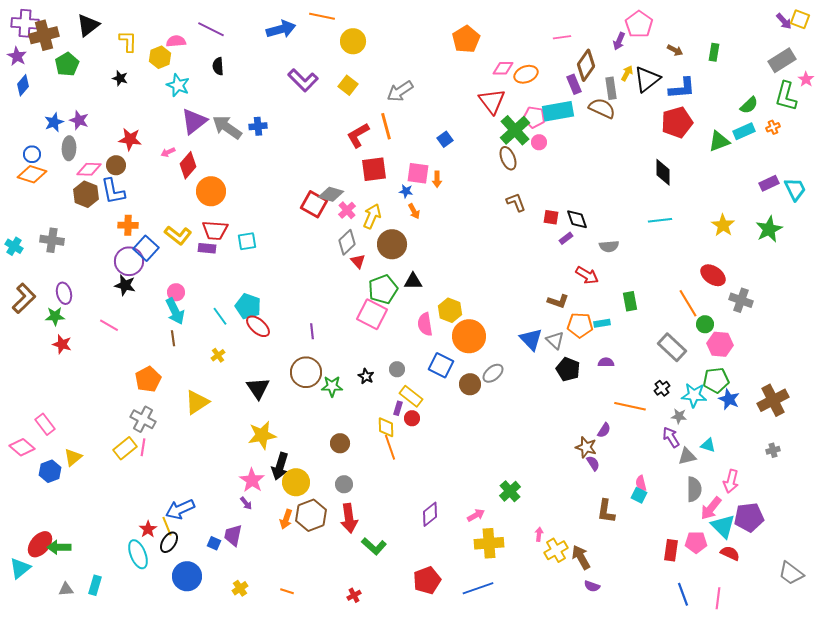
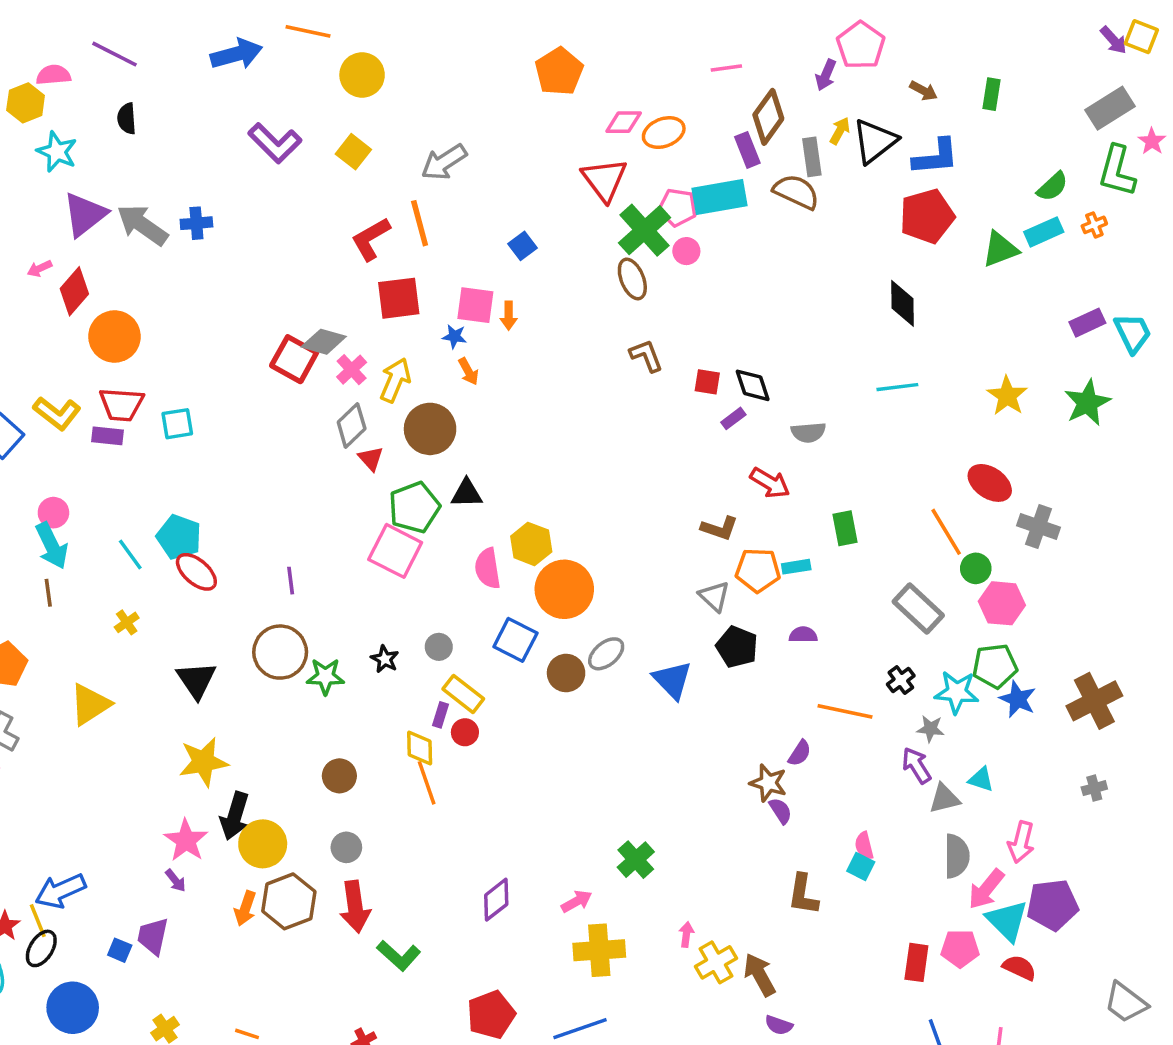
blue triangle: (531, 339) -> (672, 680), moved

